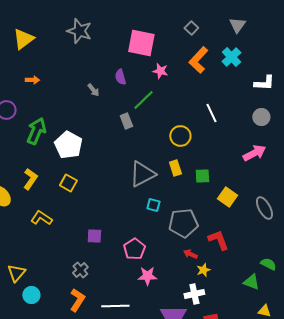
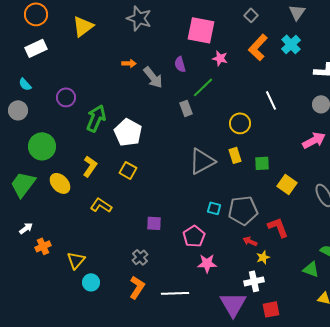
orange arrow: (32, 80) -> (129, 63), moved
gray arrow: (93, 90) -> (153, 77), size x1.6
cyan square: (153, 205) -> (214, 208), moved

